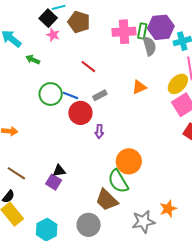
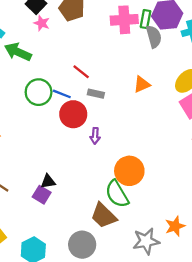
green arrow: (33, 60) -> (18, 52), size x1.6
red line: (88, 67) -> (81, 72), moved
gray rectangle: (100, 95) -> (96, 94), turned 40

